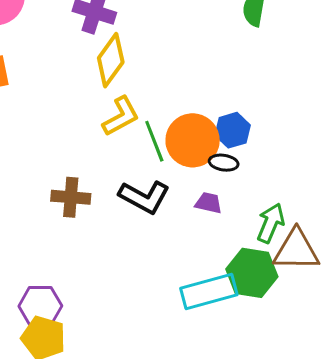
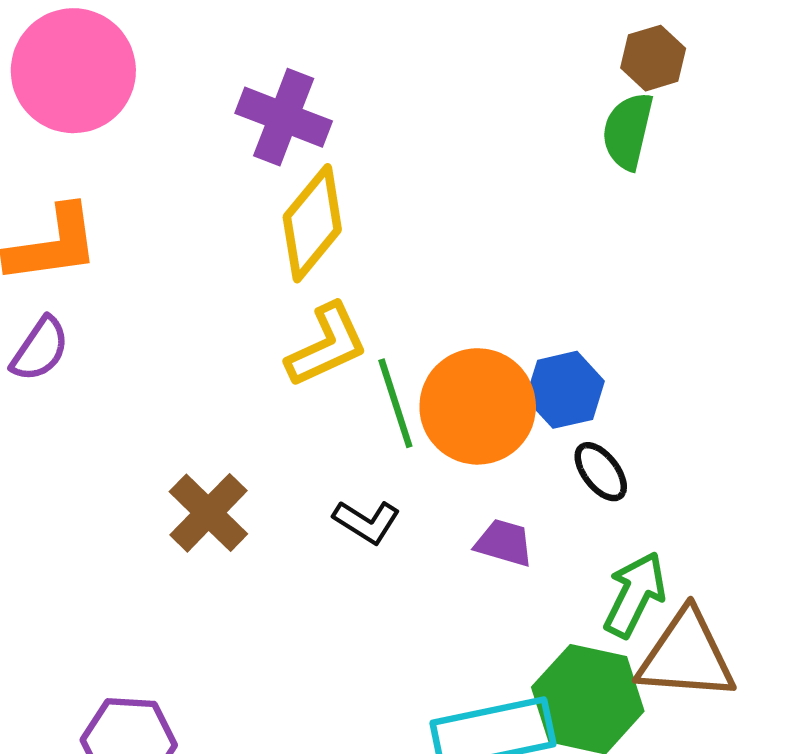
black ellipse: (224, 163) -> (601, 472), moved, turned 40
brown cross: (71, 197) -> (208, 513), turned 36
black L-shape: (144, 197) -> (367, 522), size x0.6

